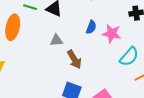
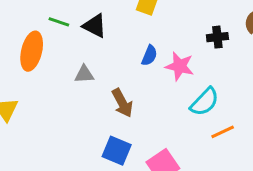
gray triangle: (56, 40) -> (84, 74), moved

